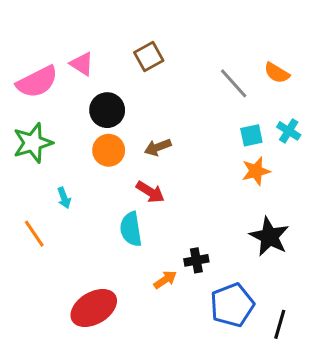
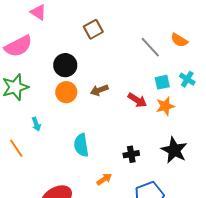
pink triangle: (82, 64) -> (38, 12), moved
red arrow: (150, 192) -> (137, 100), moved
black cross: (196, 260) -> (131, 154), moved

